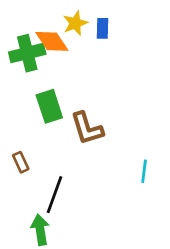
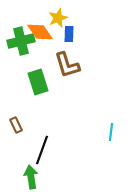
blue rectangle: (103, 28) -> (69, 34), moved
brown L-shape: (87, 128) -> (67, 65), moved

